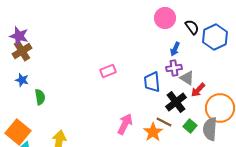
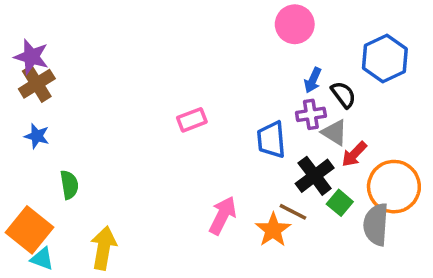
black semicircle: (192, 27) -> (343, 95), moved
green semicircle: (40, 97) -> (69, 185), moved
green square: (190, 126) -> (340, 203), moved

